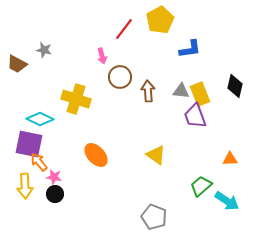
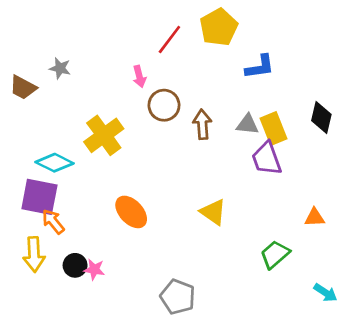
yellow cross: (76, 99) -> (104, 135), turned 36
pink star: (54, 177) -> (94, 269), moved
cyan arrow: (227, 201) -> (325, 293), moved, size x0.7
gray pentagon: (154, 217) -> (178, 297), moved

